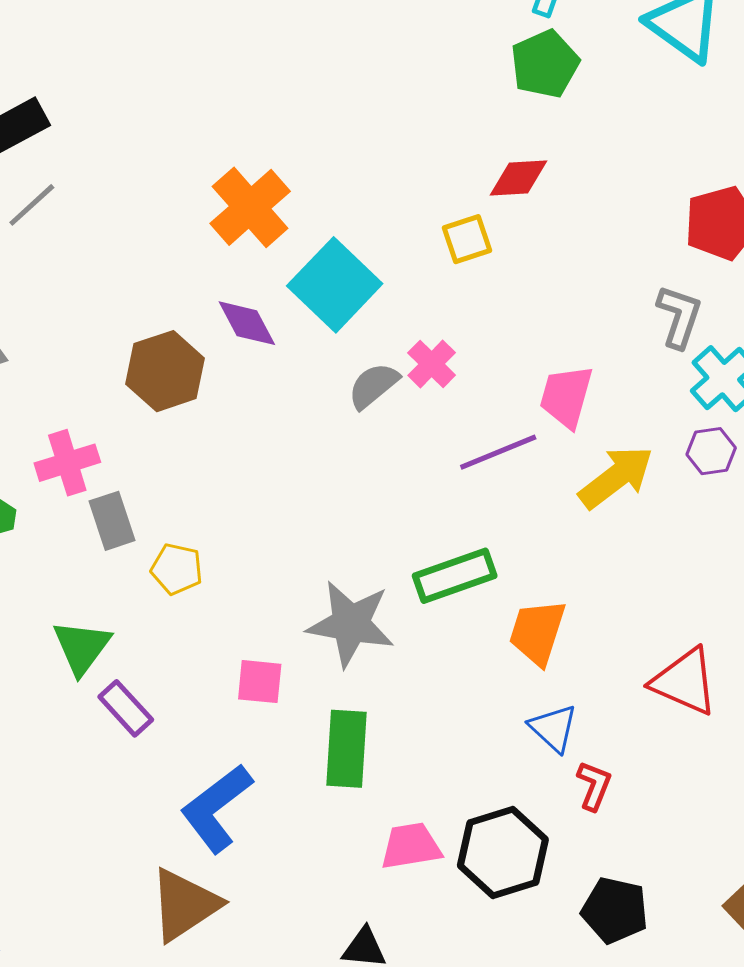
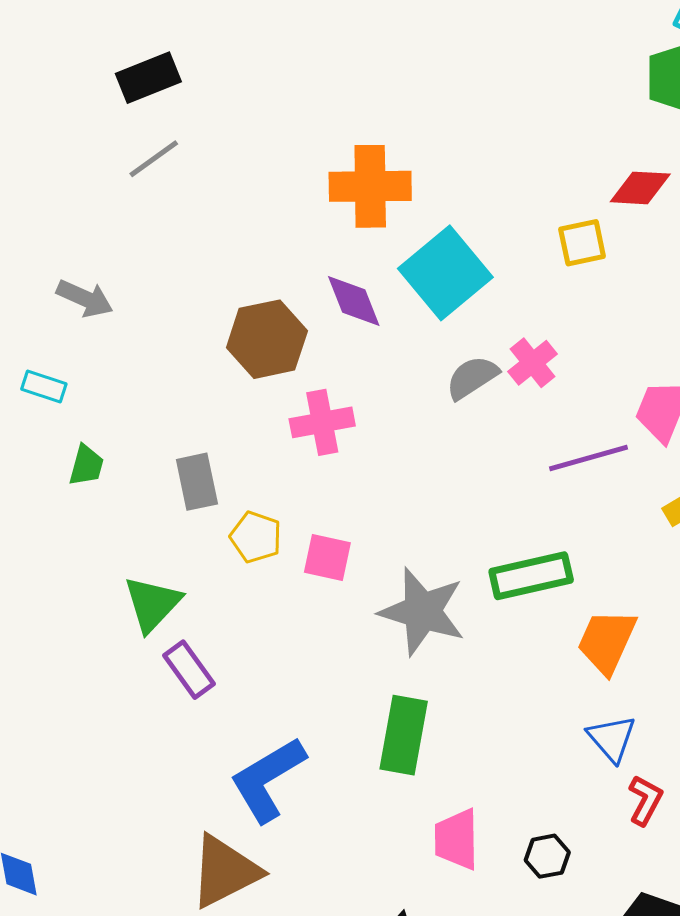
orange cross: (250, 207) -> (370, 186), turned 34
pink cross: (67, 463) -> (322, 422), moved
pink square: (260, 682) -> (327, 557), moved
pink trapezoid: (411, 846) -> (457, 839), turned -88
black hexagon: (503, 852) -> (547, 856), size x0.5

